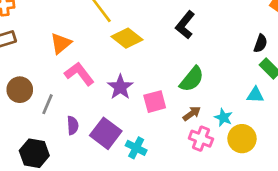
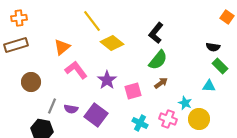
black semicircle: (261, 43) -> (213, 47), turned 80
green semicircle: (192, 79) -> (158, 60), moved
gray line: (48, 104) -> (52, 106), moved
brown arrow: (192, 113) -> (161, 83), moved
purple semicircle: (73, 125) -> (71, 109), turned 104
cyan cross: (136, 148) -> (140, 123), moved

